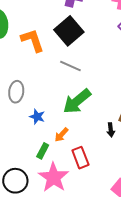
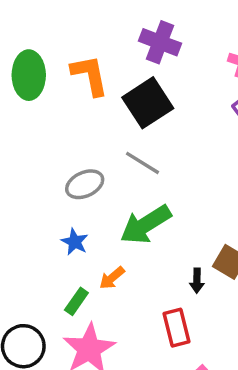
orange L-shape: (33, 40) -> (90, 75), moved
gray ellipse: (16, 92) -> (85, 184), moved, turned 50
red rectangle: (80, 158) -> (177, 328), moved

